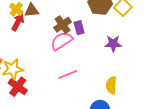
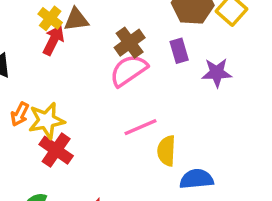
purple rectangle: (79, 28) -> (179, 51), moved
yellow semicircle: (111, 85) -> (166, 151), moved

